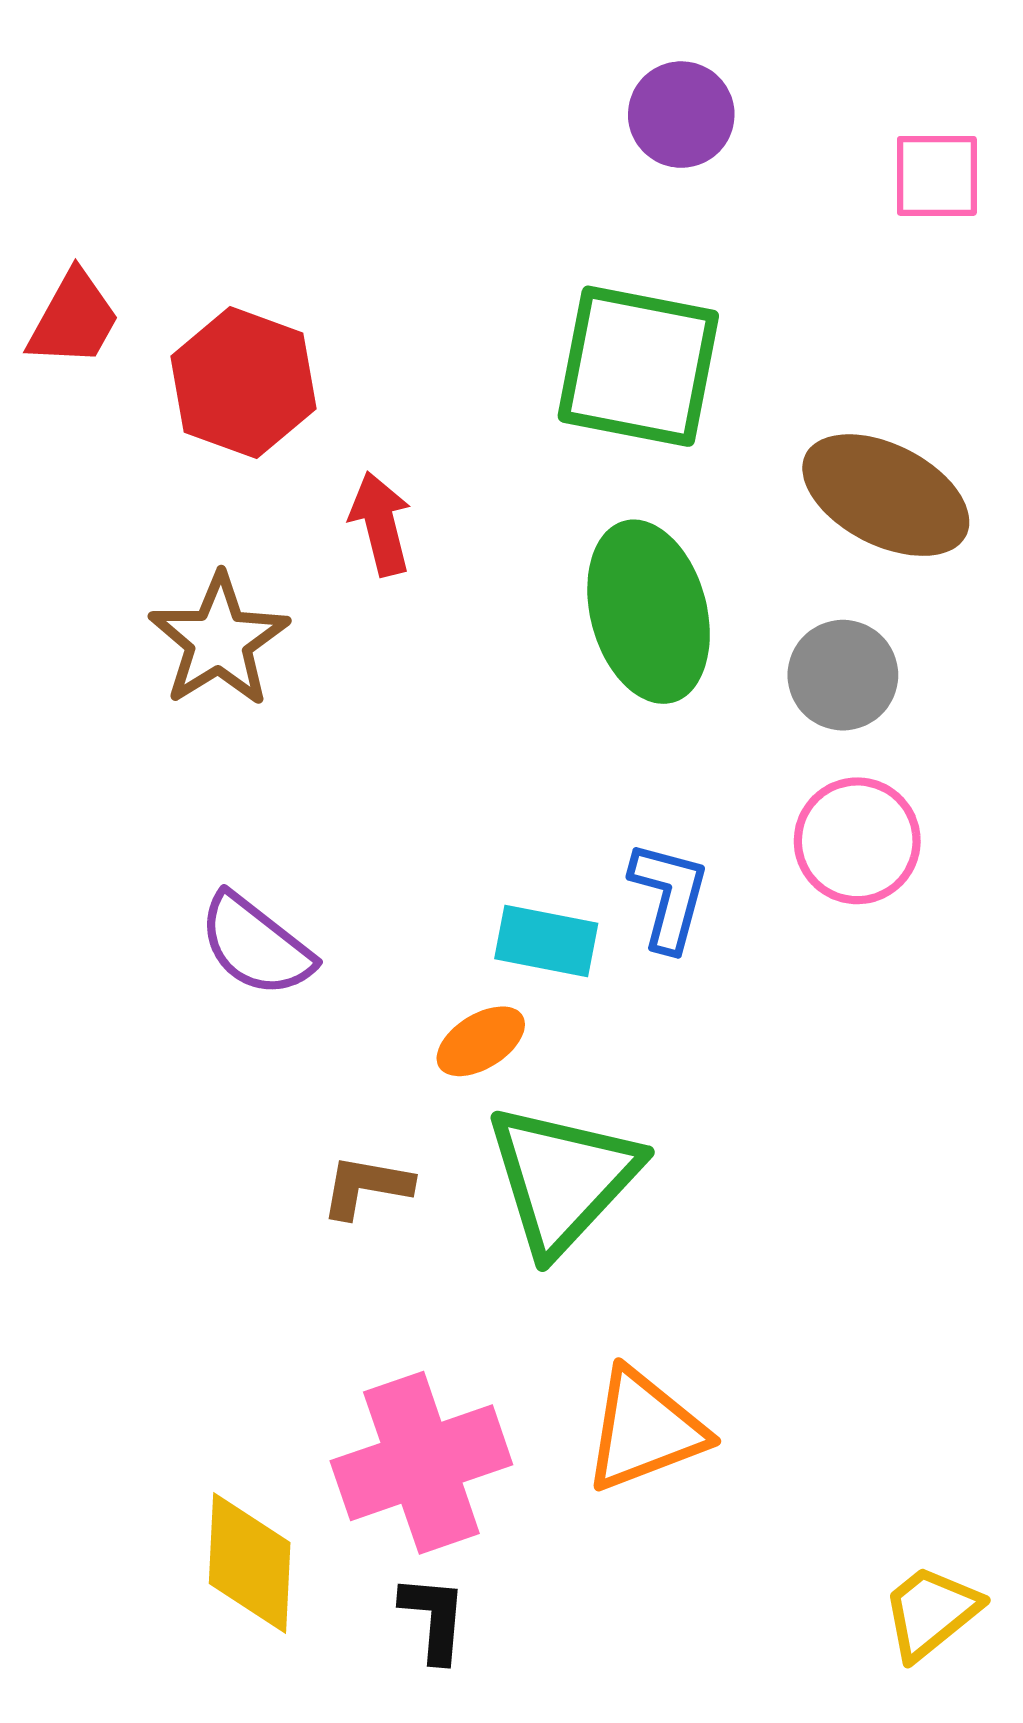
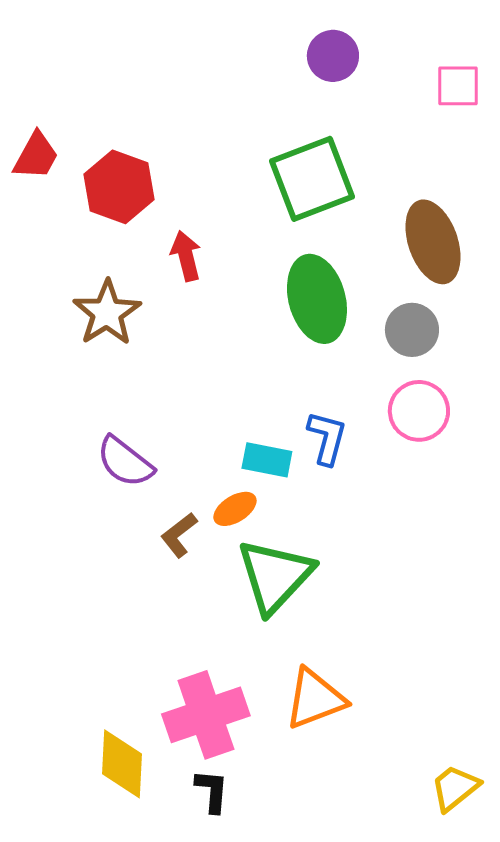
green square: (638, 366) -> (312, 179), turned -32
brown ellipse: (886, 495) -> (433, 242), turned 44
brown L-shape: (366, 1187) -> (179, 535), moved, turned -48

